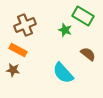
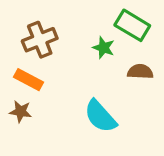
brown semicircle: (88, 54) -> (140, 72), moved, turned -35

